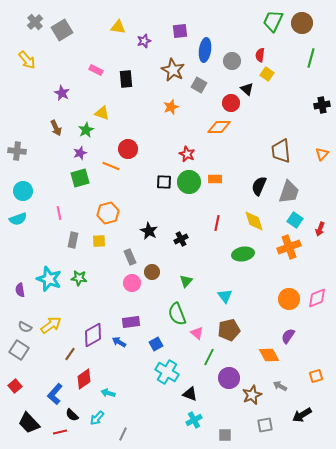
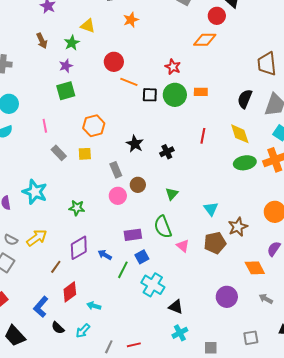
orange star: (171, 107) -> (131, 20), moved
orange line: (111, 166) -> (129, 82), moved
gray rectangle: (73, 240) -> (59, 153), turned -56
green ellipse: (243, 254) -> (245, 163), moved
green star: (79, 278) -> (77, 208), moved
purple rectangle: (131, 322) -> (133, 235), moved
green line: (209, 357) -> (123, 270), moved
purple circle: (229, 378) -> (227, 297), moved
brown star: (252, 395) -> (238, 227), moved
red line: (60, 432) -> (134, 345), moved

